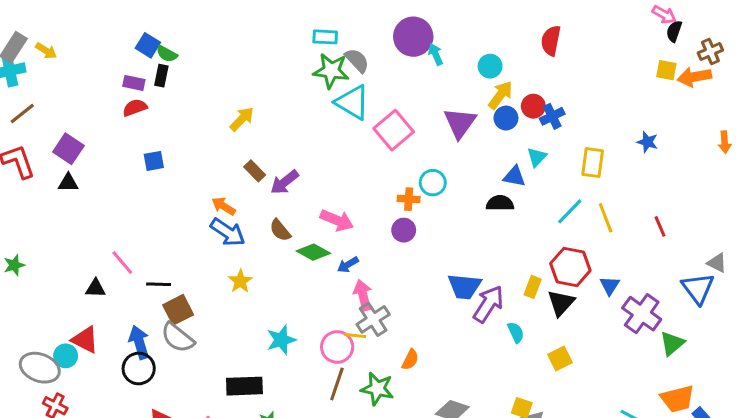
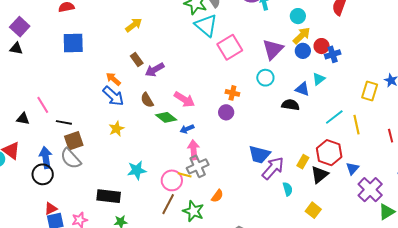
blue square: (154, 161) -> (73, 43), size x1.6
yellow rectangle: (593, 163) -> (370, 91), moved
cyan circle: (433, 183) -> (265, 78), moved
yellow square: (560, 358) -> (313, 210), turned -35

